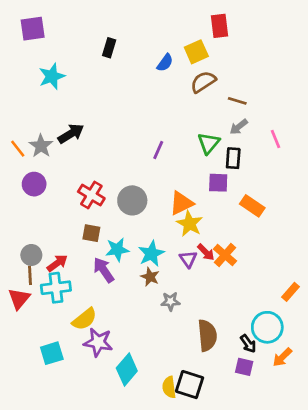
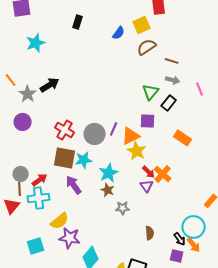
gray arrow: (239, 127) -> (173, 80), turned -128
orange line: (18, 149) -> (11, 80), moved
purple line: (158, 150) -> (114, 129), moved
black rectangle: (233, 158) -> (169, 103), turned 35
purple square: (218, 183) -> (148, 121), moved
brown square: (91, 233) -> (65, 158), size x1.6
cyan star: (117, 250) -> (84, 160), moved
purple triangle: (188, 259) -> (147, 186), moved
brown semicircle: (207, 335) -> (150, 233), size x0.6
orange arrow: (282, 357) -> (194, 245), moved, turned -84

